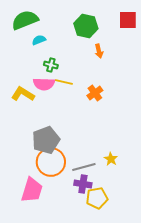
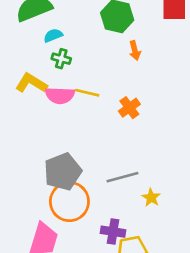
green cross: (51, 65) -> (61, 59), moved
yellow L-shape: (23, 94) -> (31, 83), moved
gray line: (84, 167) -> (123, 177), moved

